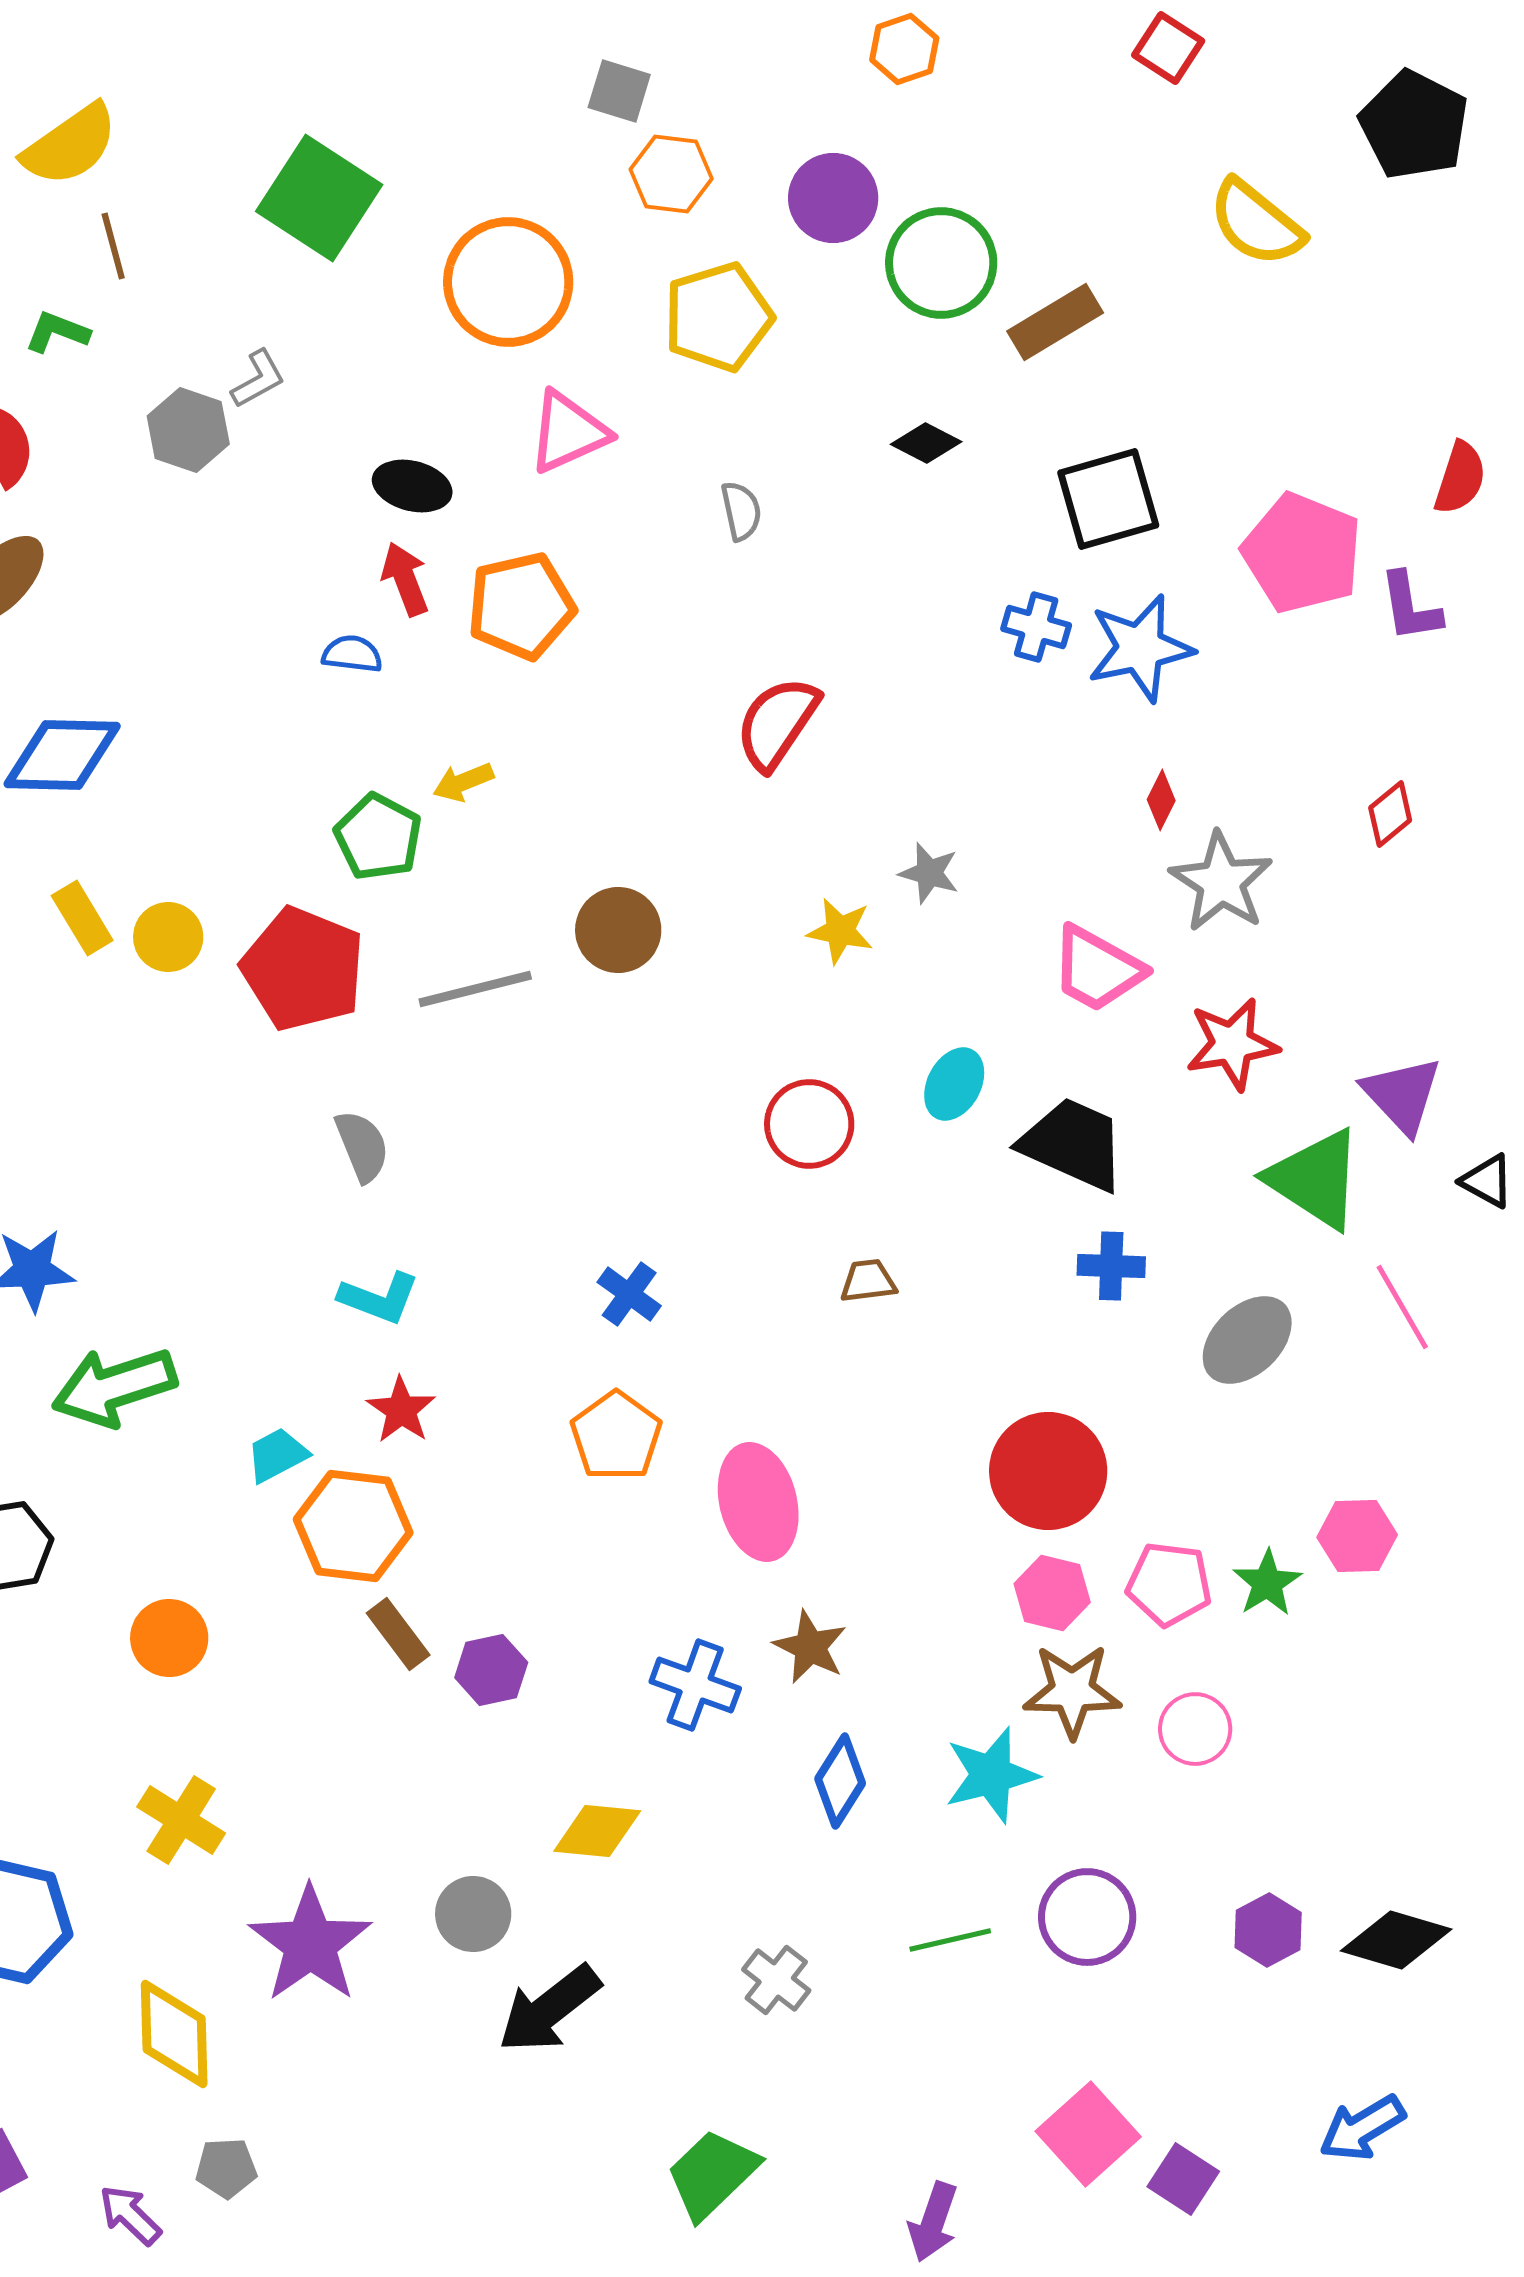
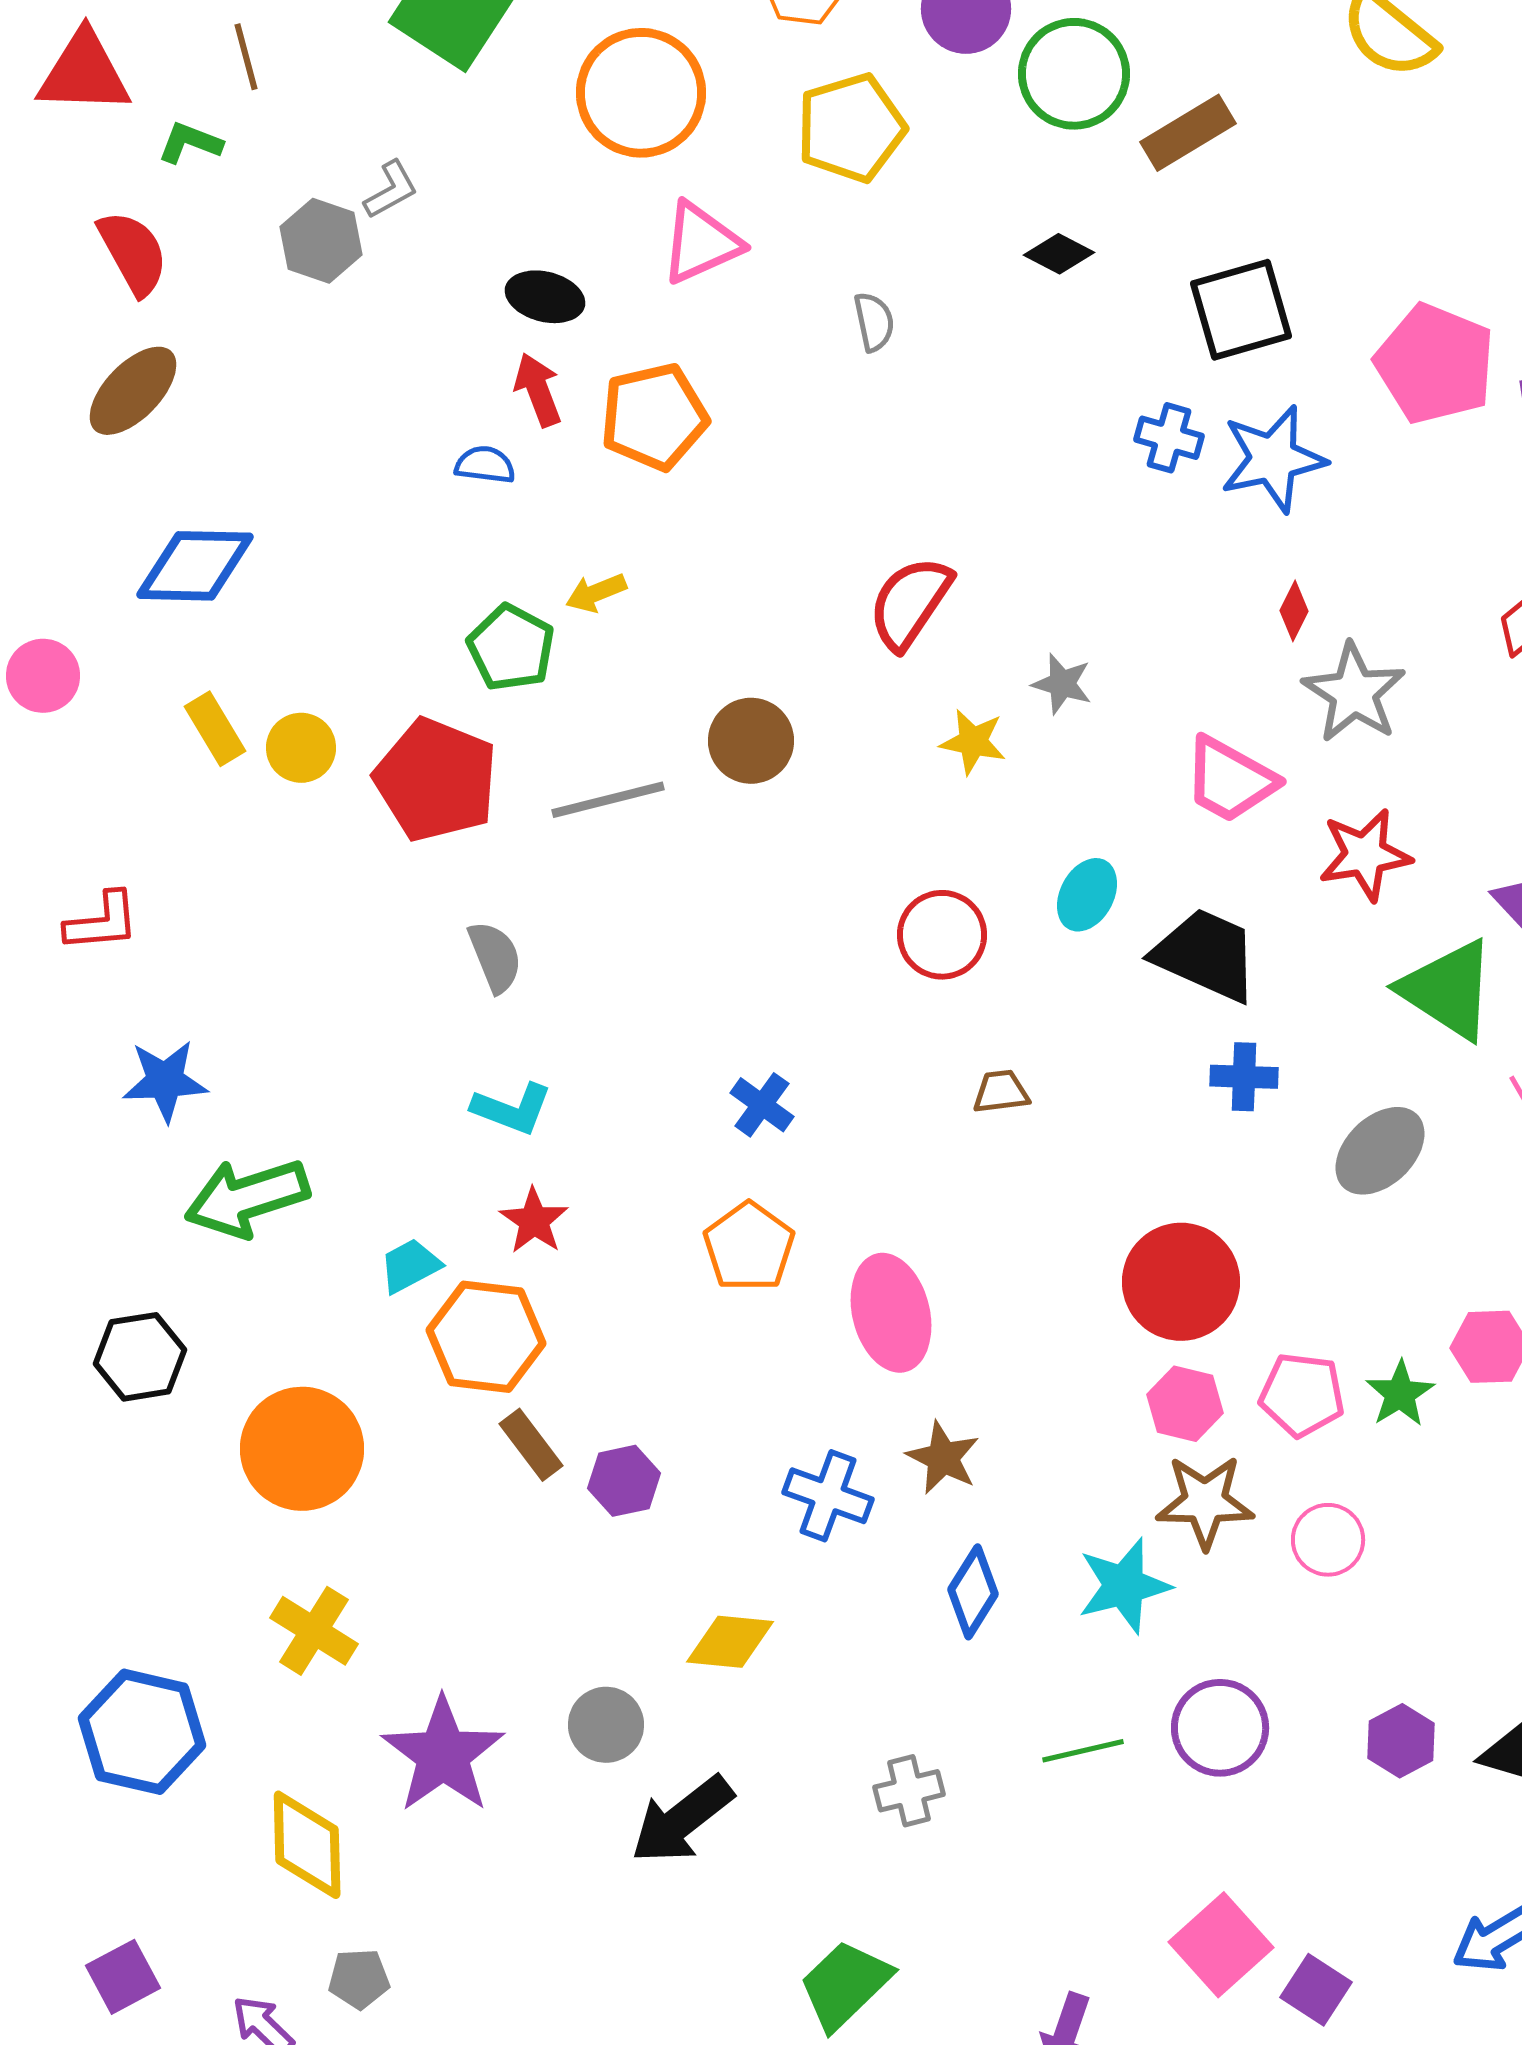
red semicircle: (777, 723) -> (910, 603), moved
orange circle: (169, 1638) -> (302, 1449), size x1.6
gray cross: (776, 1980) -> (909, 1791), turned 38

